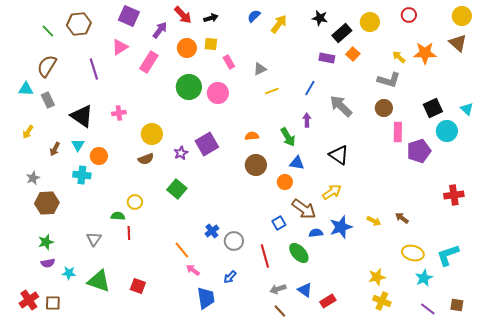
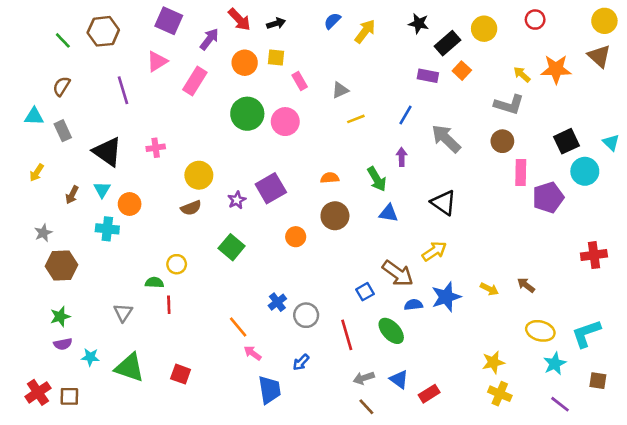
brown semicircle: (47, 66) -> (61, 86), size x0.7
orange circle: (285, 182) -> (296, 237), moved
brown square: (457, 305) -> (598, 381), moved

